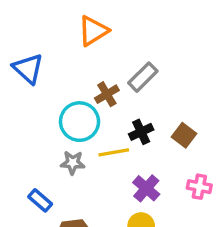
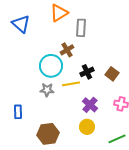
blue triangle: (28, 68) -> (21, 24), moved
gray rectangle: (143, 77) -> (81, 28), moved, turned -42
blue rectangle: (40, 200) -> (18, 112), moved, turned 48

